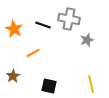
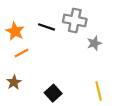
orange line: (33, 53) -> (22, 53), moved
black square: (49, 86) -> (53, 93), turned 35

